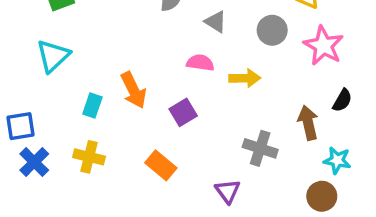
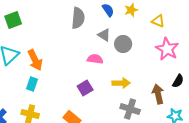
gray circle: (272, 30) -> (123, 44), moved
yellow arrow: (245, 78) -> (121, 83), moved
orange arrow: (134, 90) -> (35, 60), moved

